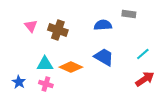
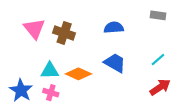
gray rectangle: (129, 14) -> (158, 15), moved
pink triangle: (31, 26) -> (34, 29), size x1.5
blue star: (19, 82) -> (21, 90), size x1.5

